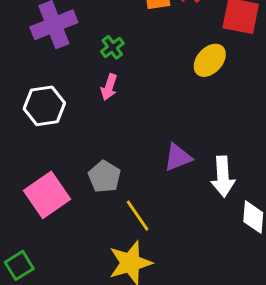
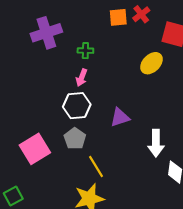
green cross: (112, 47) -> (85, 51), turned 35
white hexagon: (44, 106) -> (77, 106), moved
purple triangle: (178, 157) -> (120, 117), moved

